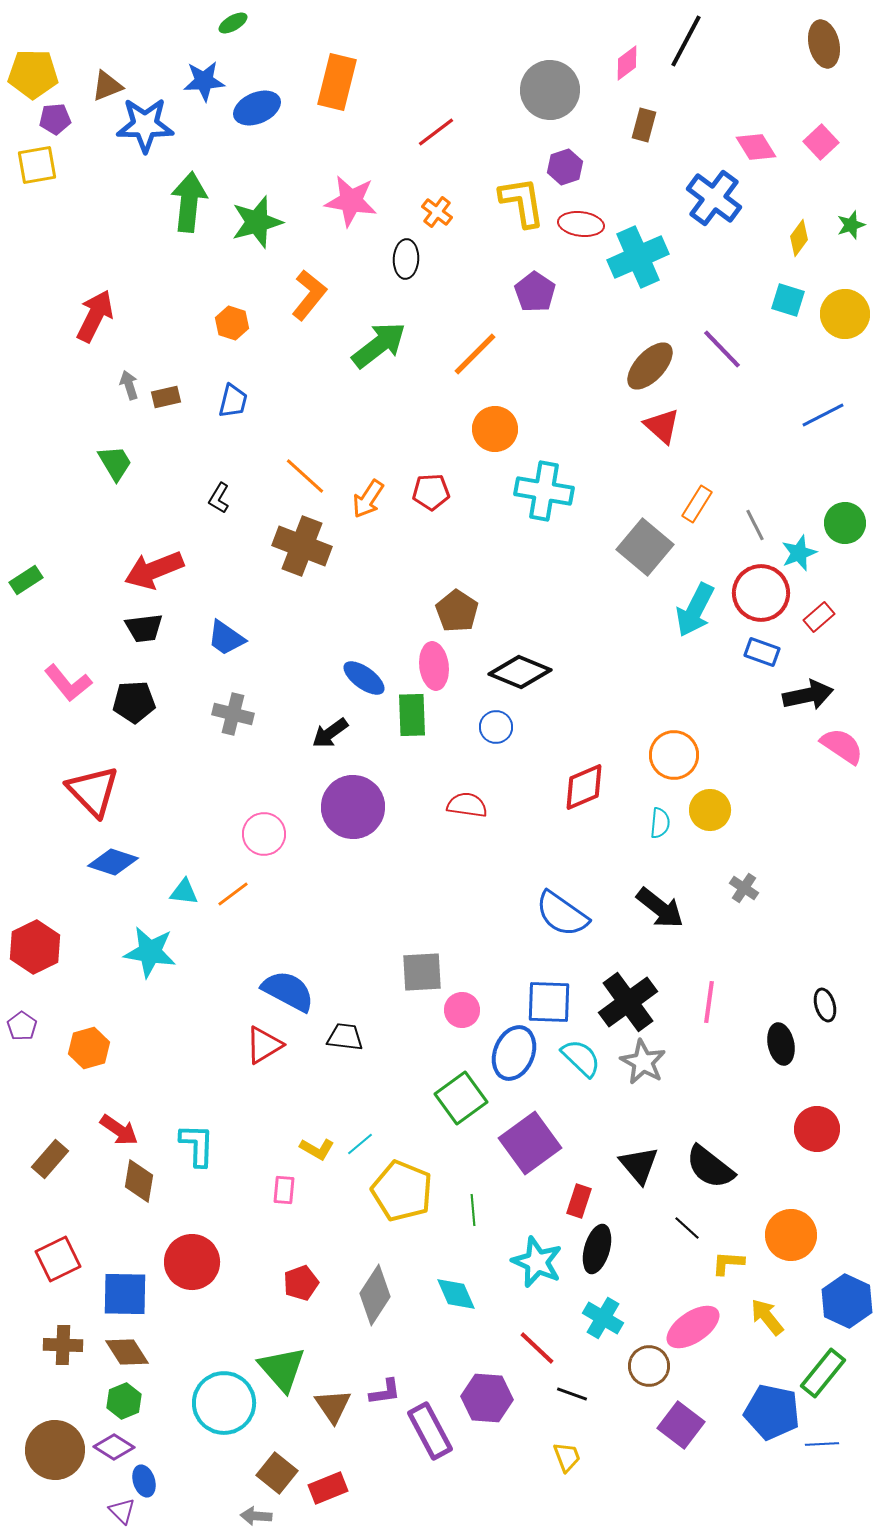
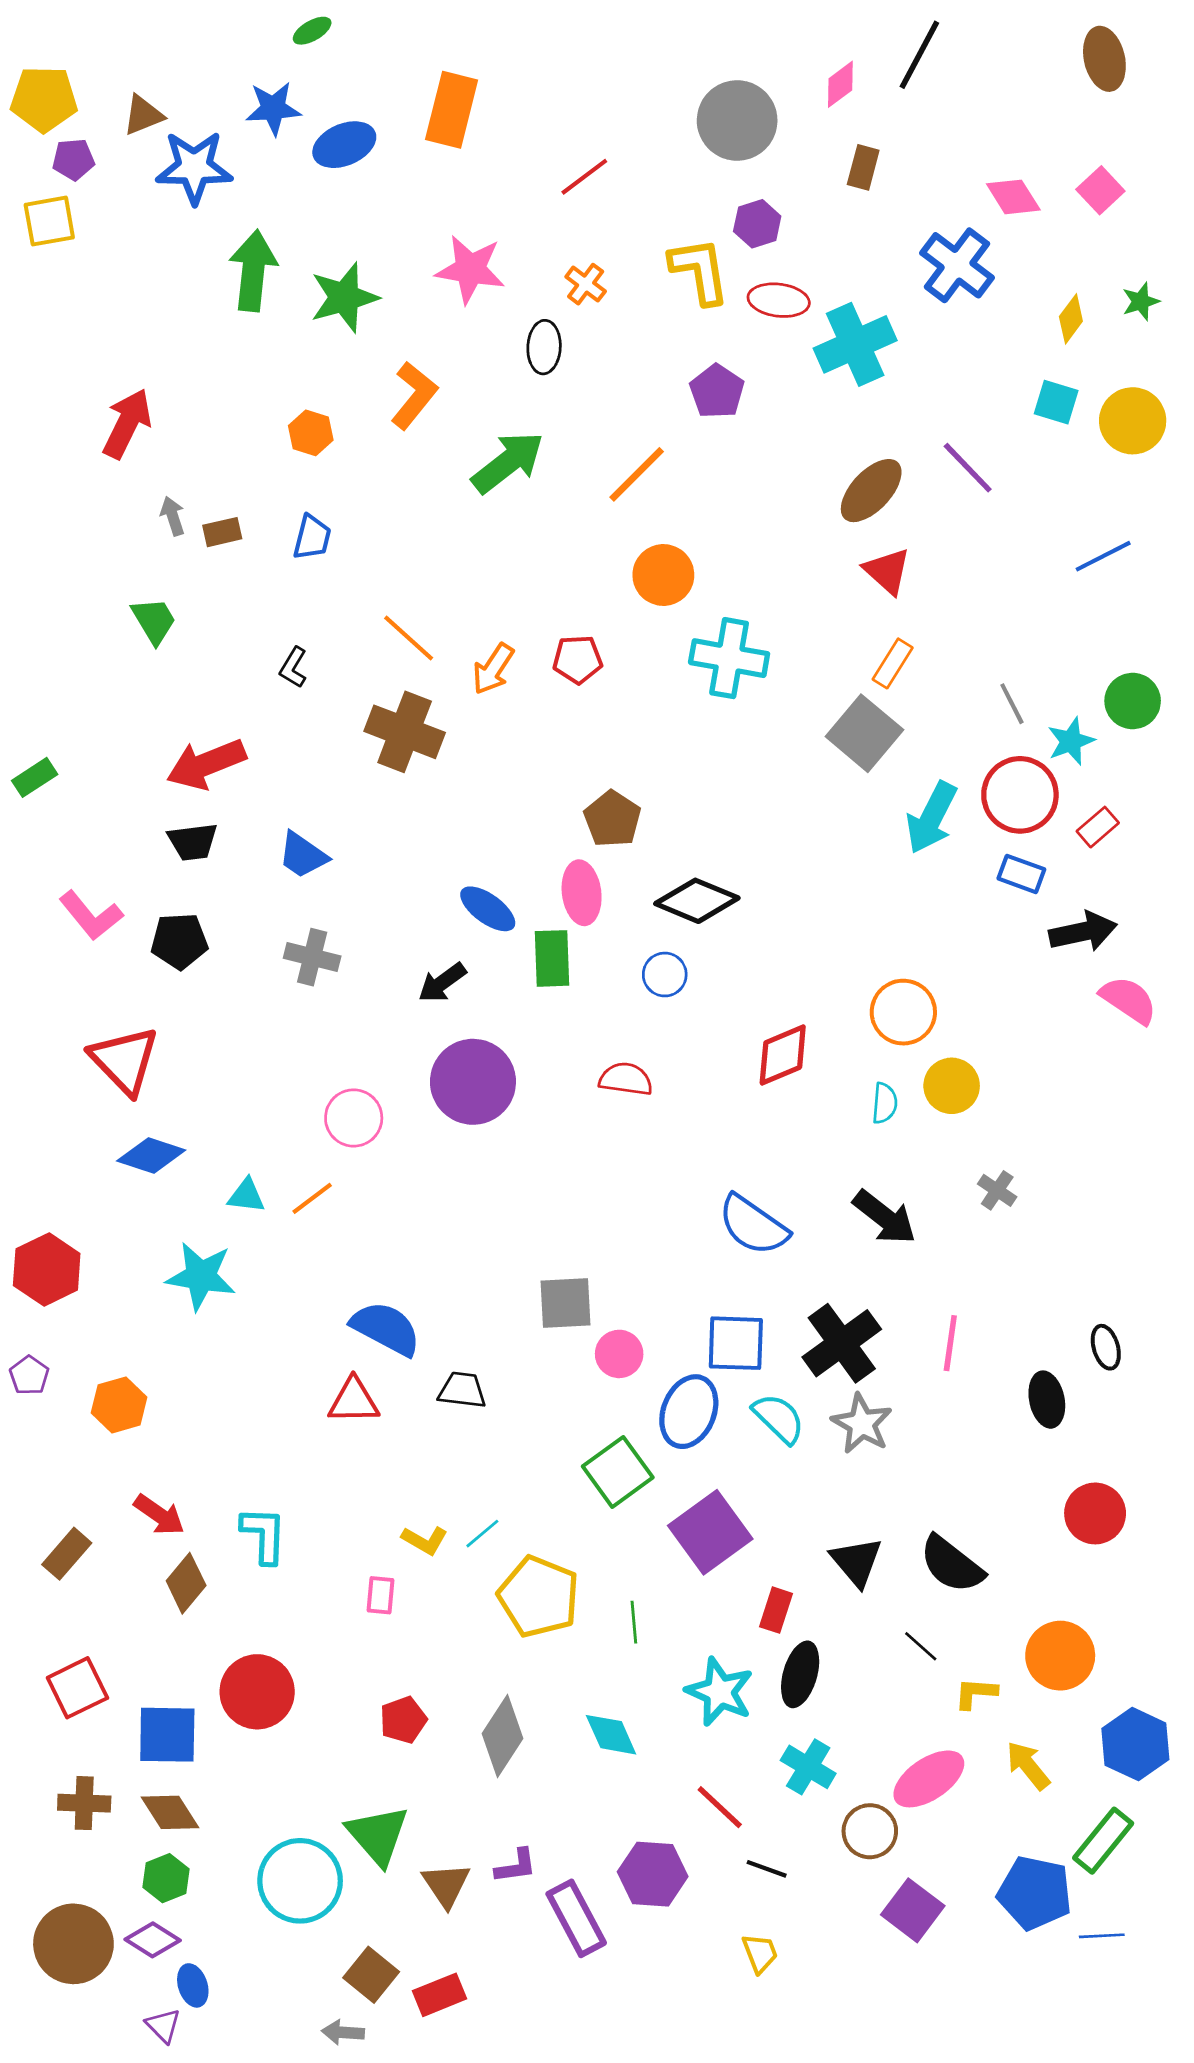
orange rectangle: (697, 504) -> (893, 663), moved
red triangle: (264, 1045) -> (354, 1401), turned 30
brown diamond: (139, 1181) -> (186, 1583), turned 30

